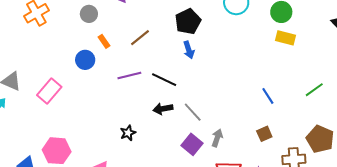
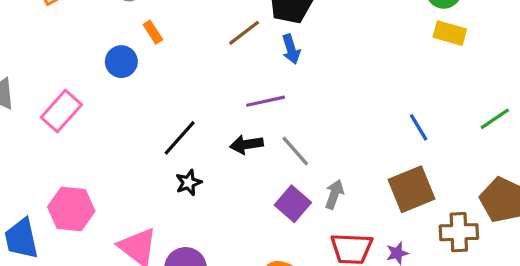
brown line: (140, 38) -> (244, 33), moved
purple line: (129, 75) -> (266, 101), moved
black line: (164, 80) -> (180, 138), moved, turned -75
brown square: (264, 134) -> (411, 189), size x1.8

